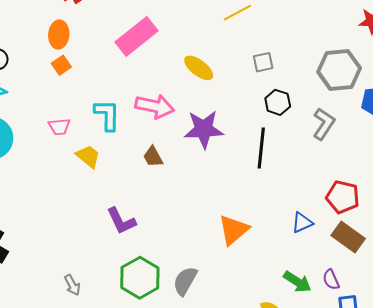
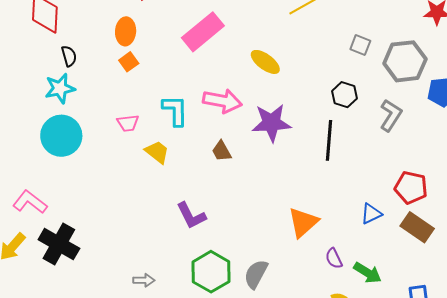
gray square: (263, 62) -> (360, 45), moved, turned 35
purple semicircle: (331, 280) -> (334, 258), moved
gray arrow: (72, 285) -> (144, 280), turned -60

